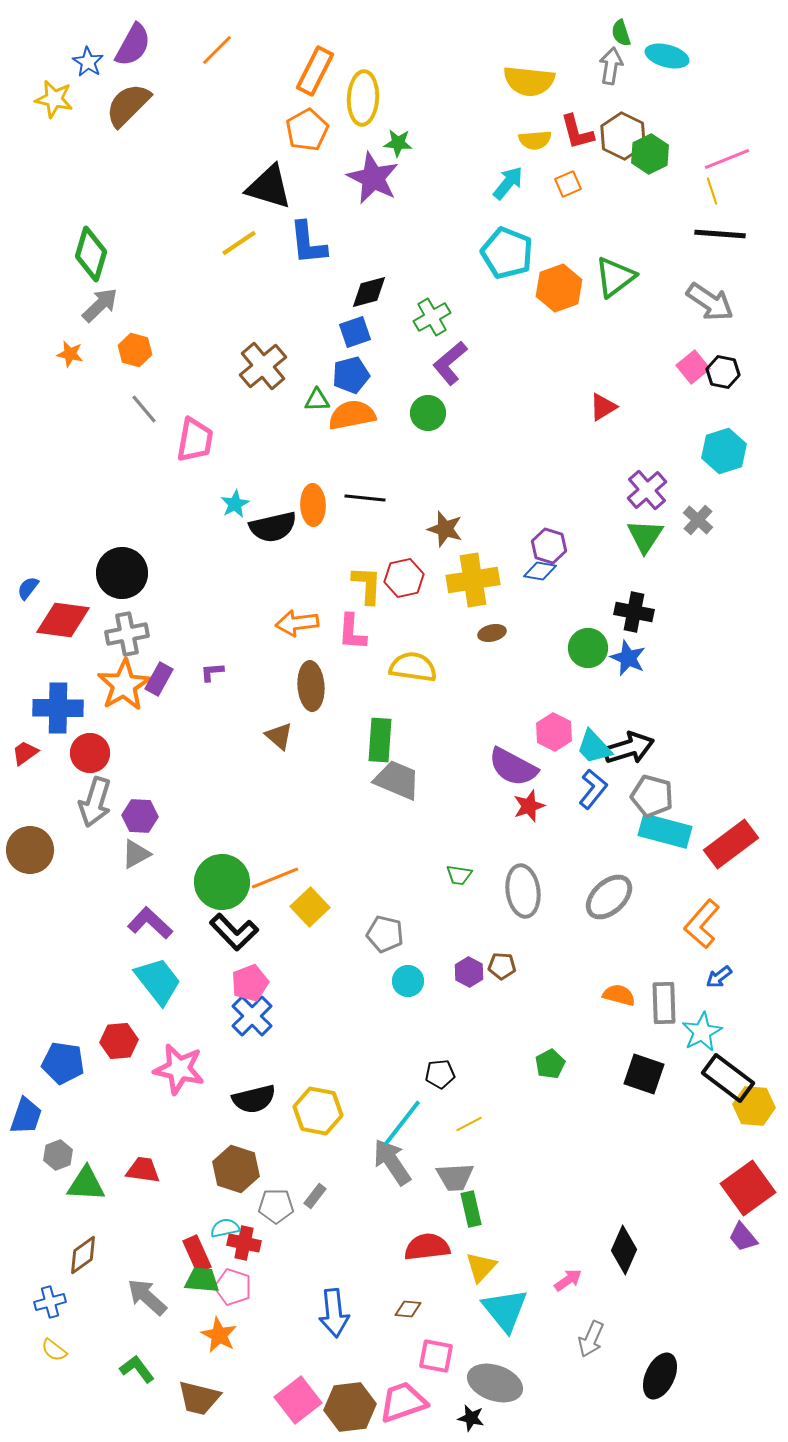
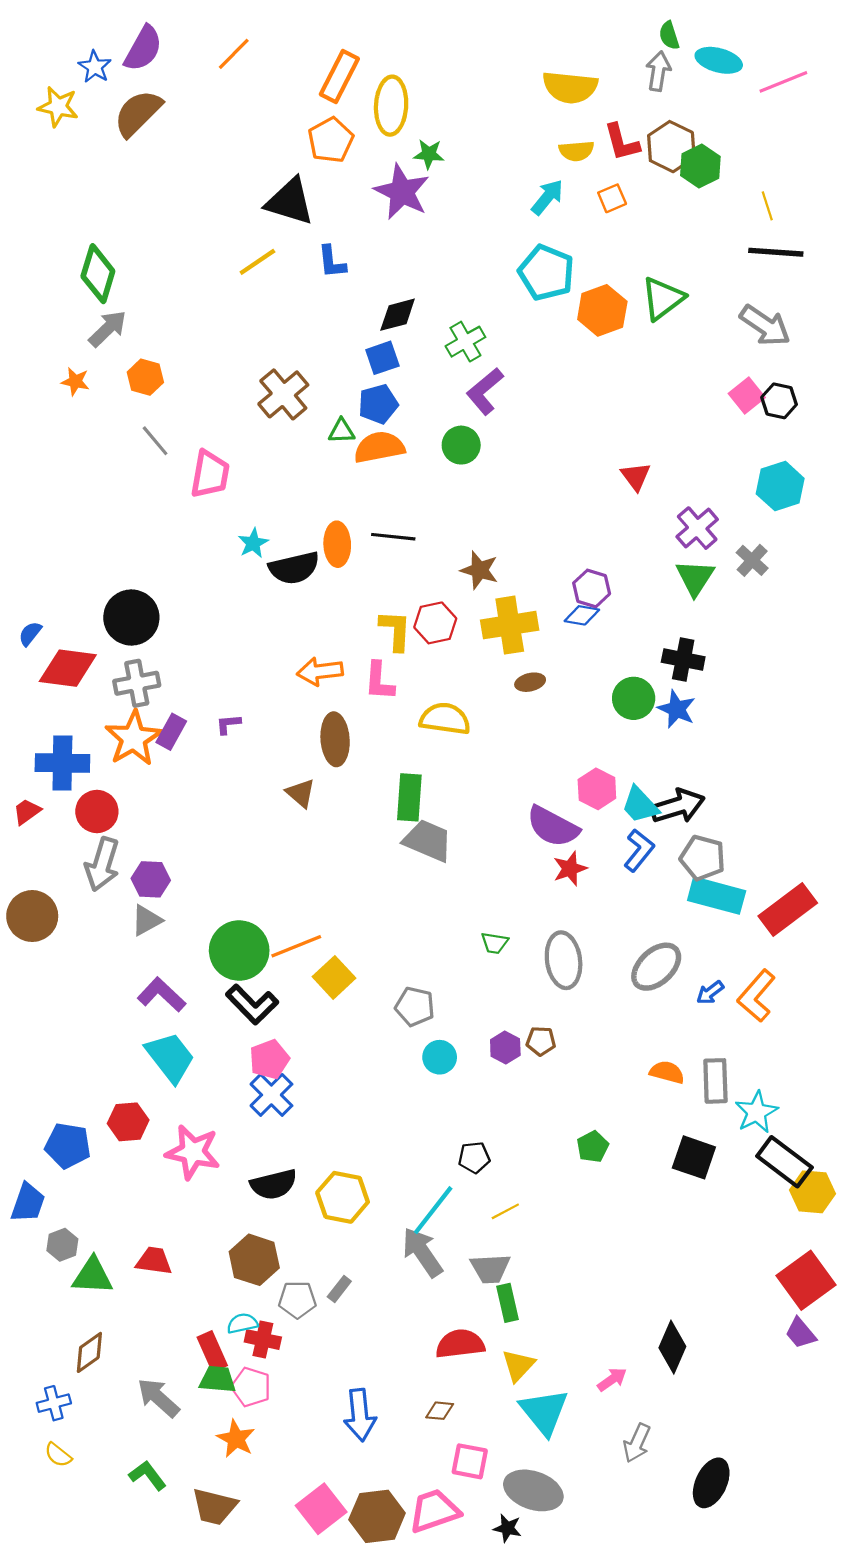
pink line: (727, 159) -> (783, 82), moved
blue L-shape: (308, 243) -> (332, 262), size x0.7
red triangle: (603, 407) -> (636, 476), moved, turned -36
blue arrow: (719, 977) -> (710, 993), moved

